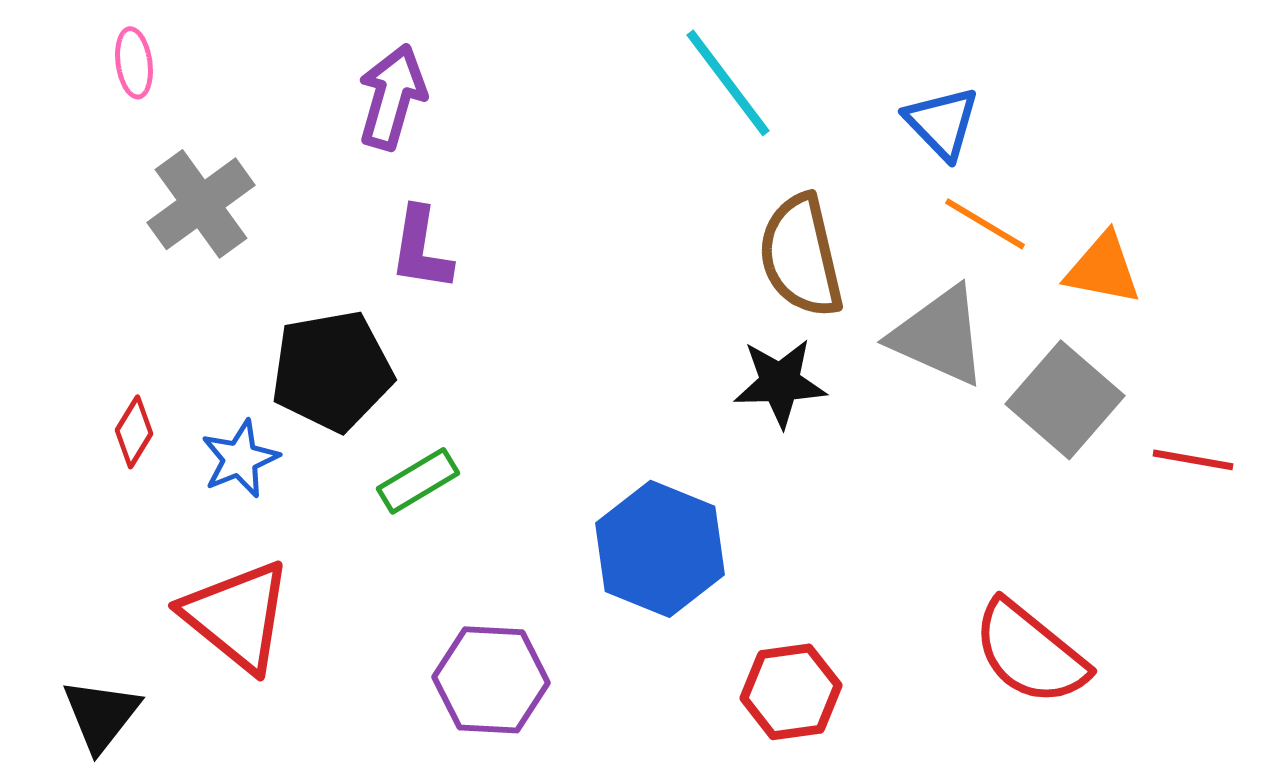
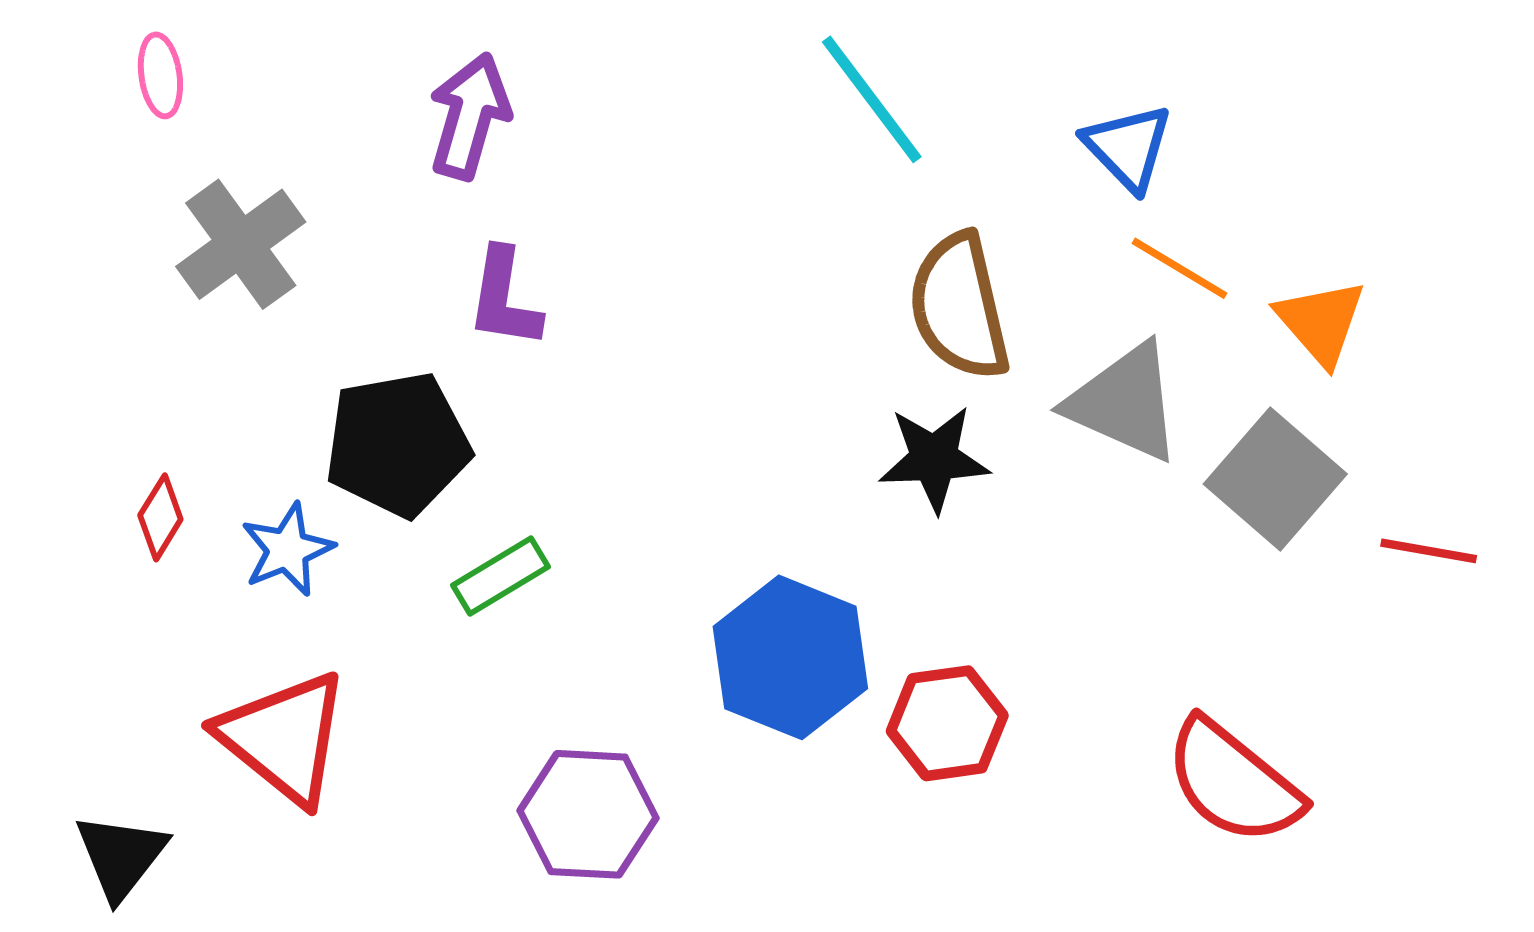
orange triangle: (1103, 269) -> (1321, 322), turned 38
red hexagon: (791, 692) -> (947, 723), moved

